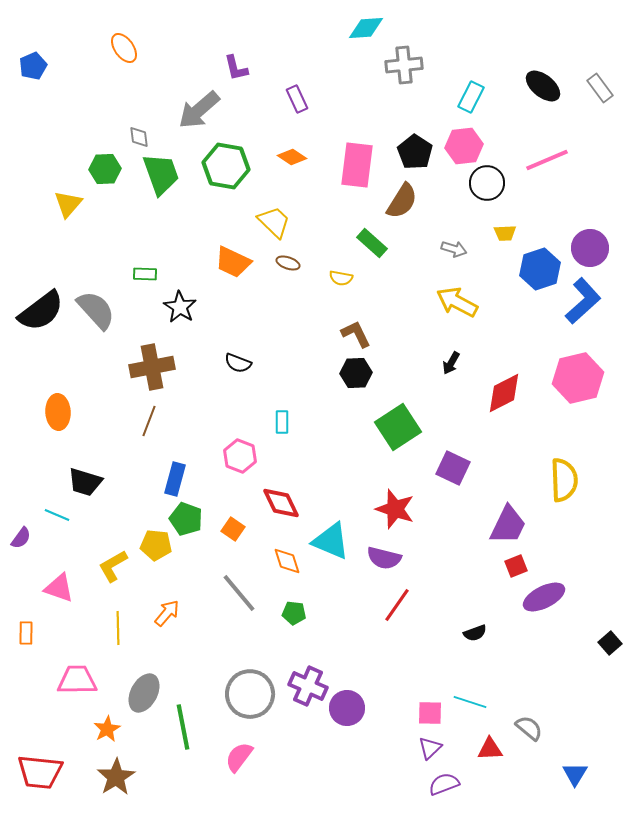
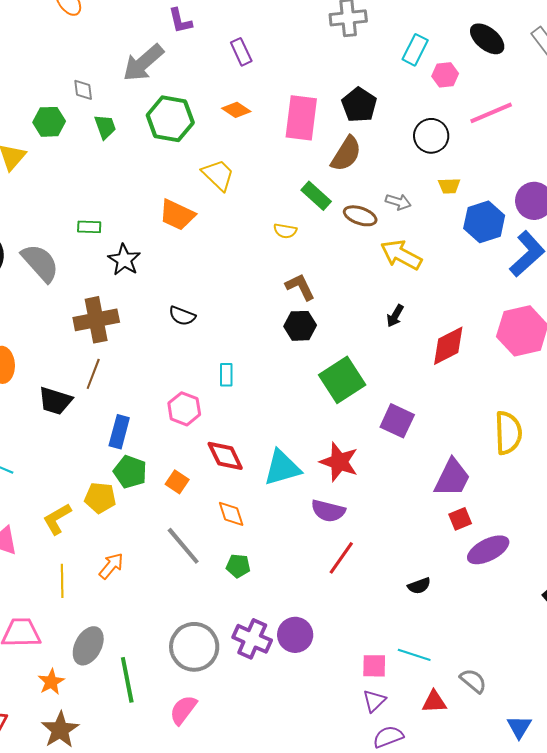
pink hexagon: (464, 146) -> (445, 75), moved, size x0.7
green trapezoid: (161, 174) -> (105, 127), size x0.6
brown ellipse: (288, 263) -> (360, 216), moved, size x1.4
black trapezoid: (85, 482) -> (55, 401), moved
cyan triangle: (331, 541) -> (282, 468), moved, turned -39
purple circle: (347, 708) -> (295, 635), moved

